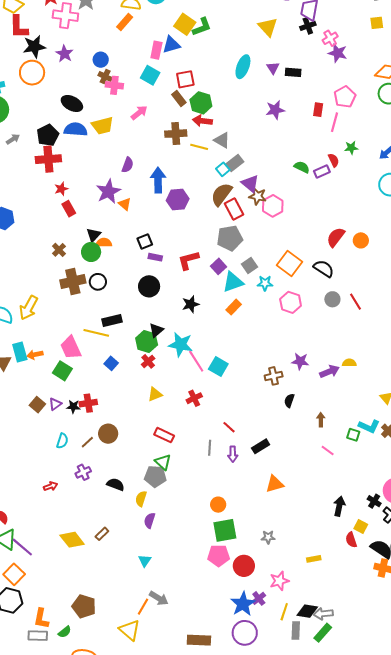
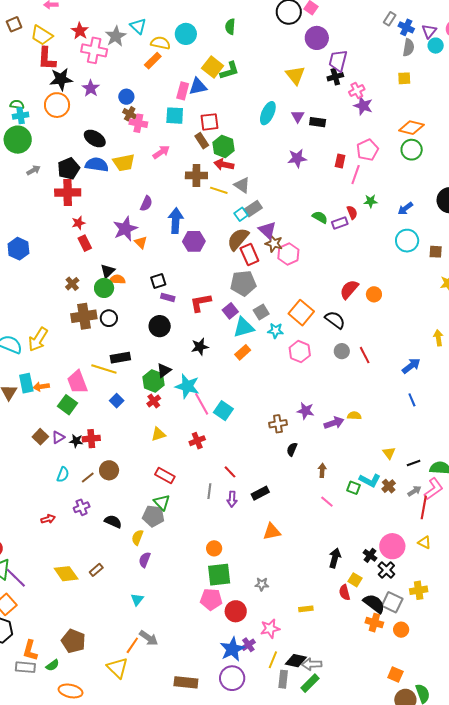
cyan square: (150, 75) -> (175, 116), turned -30

